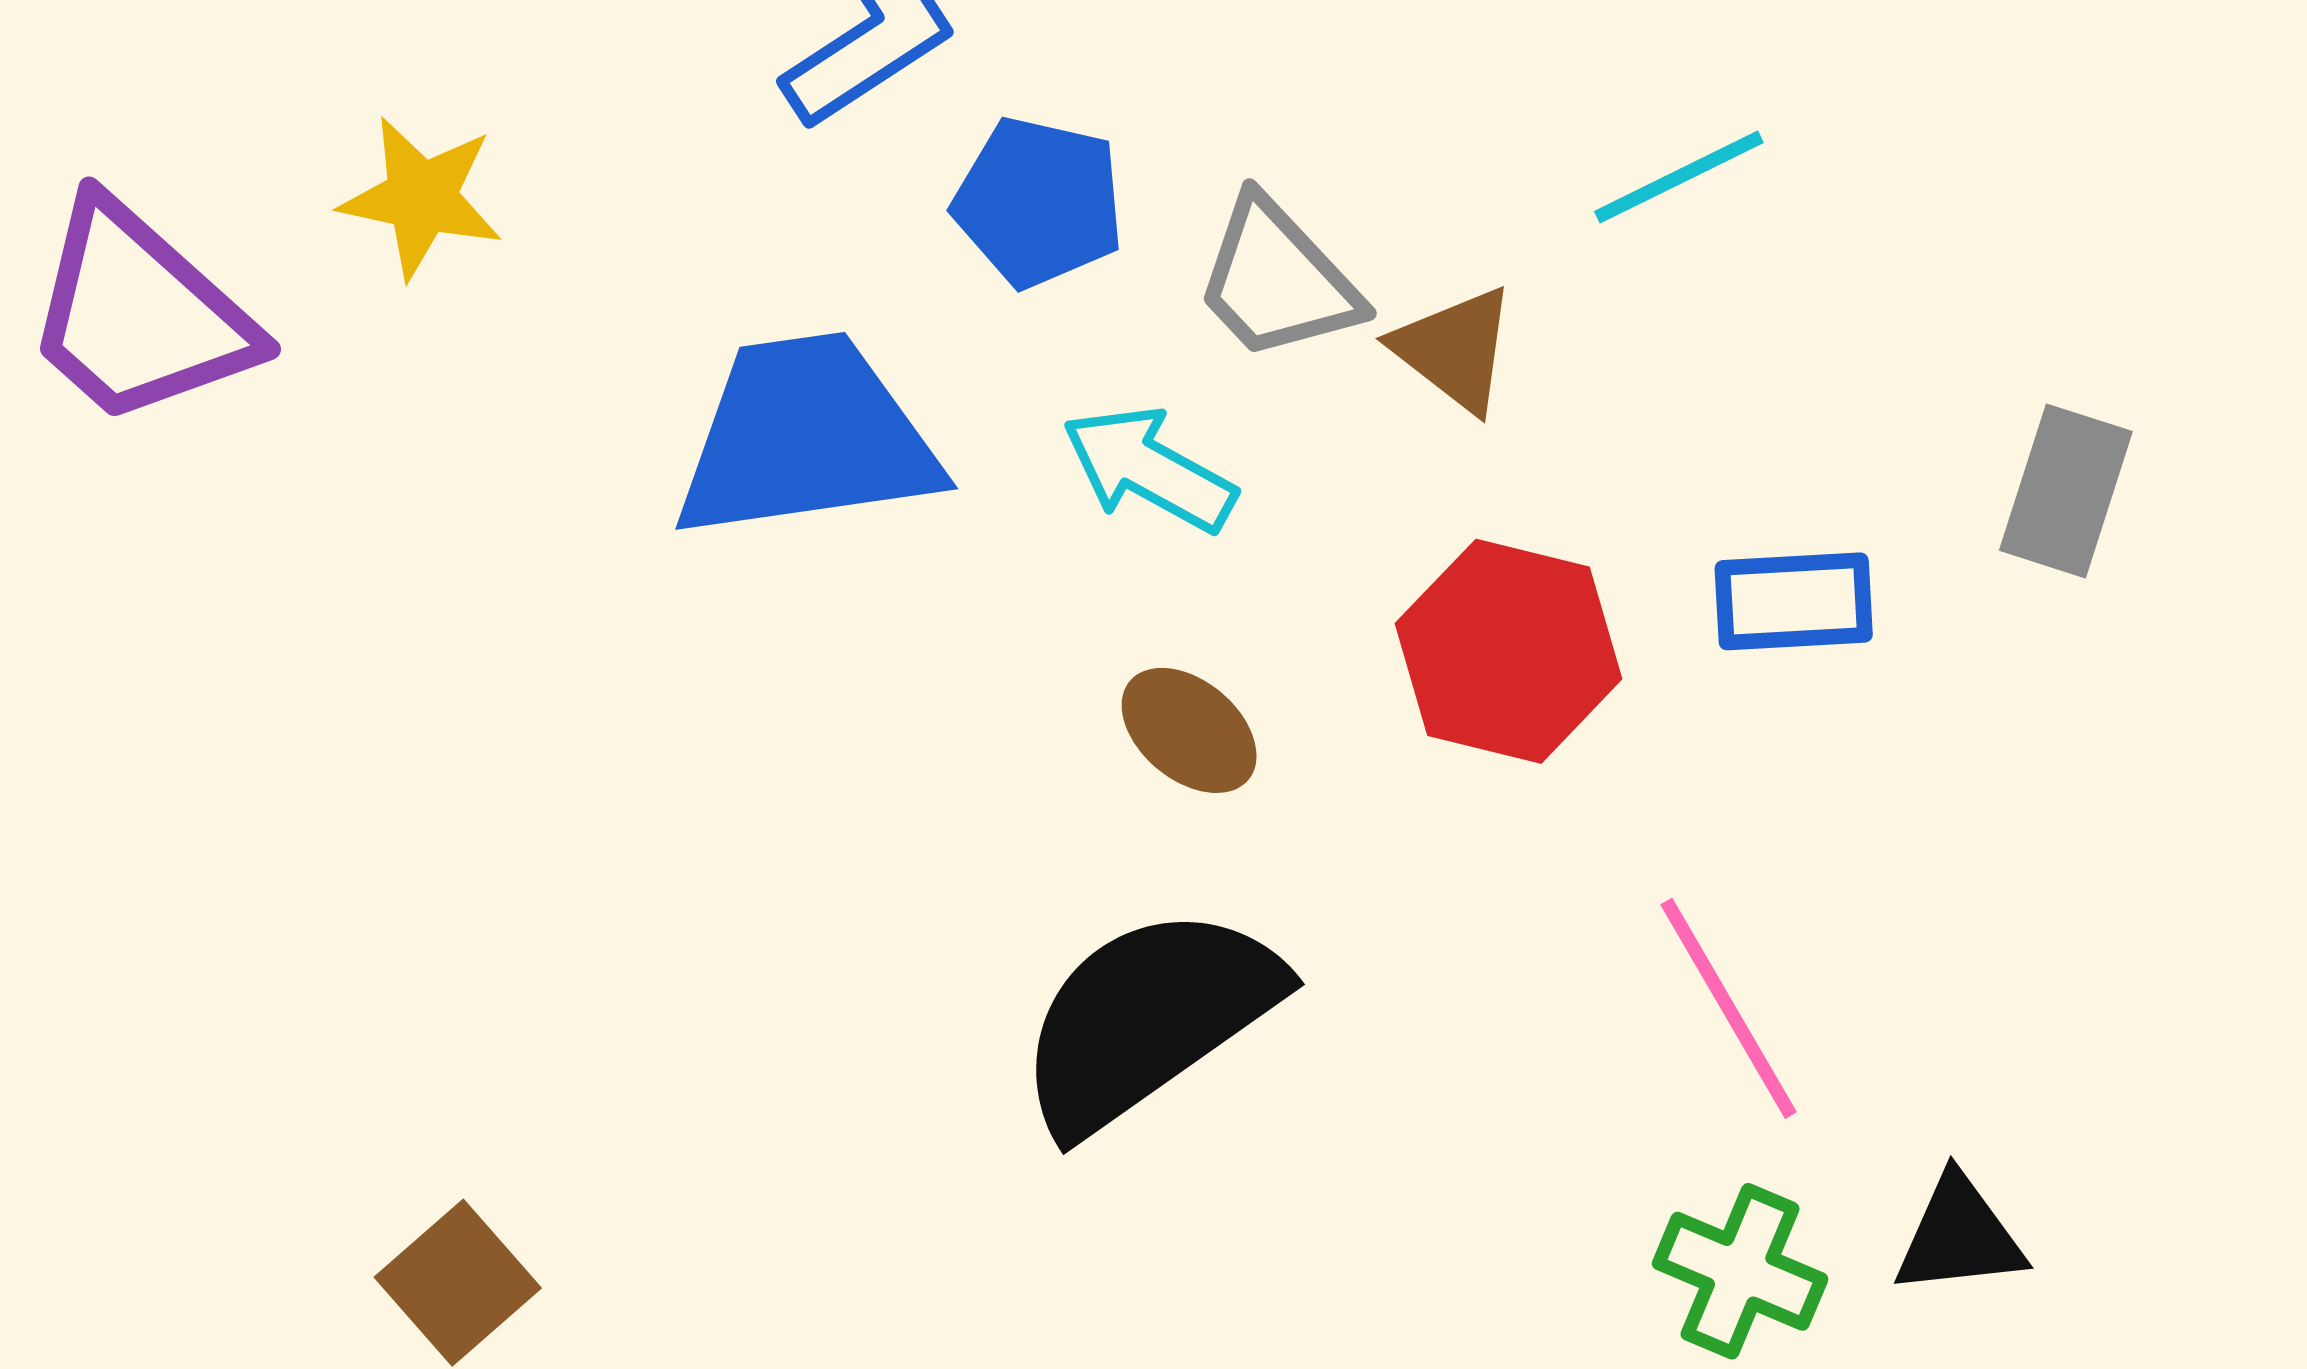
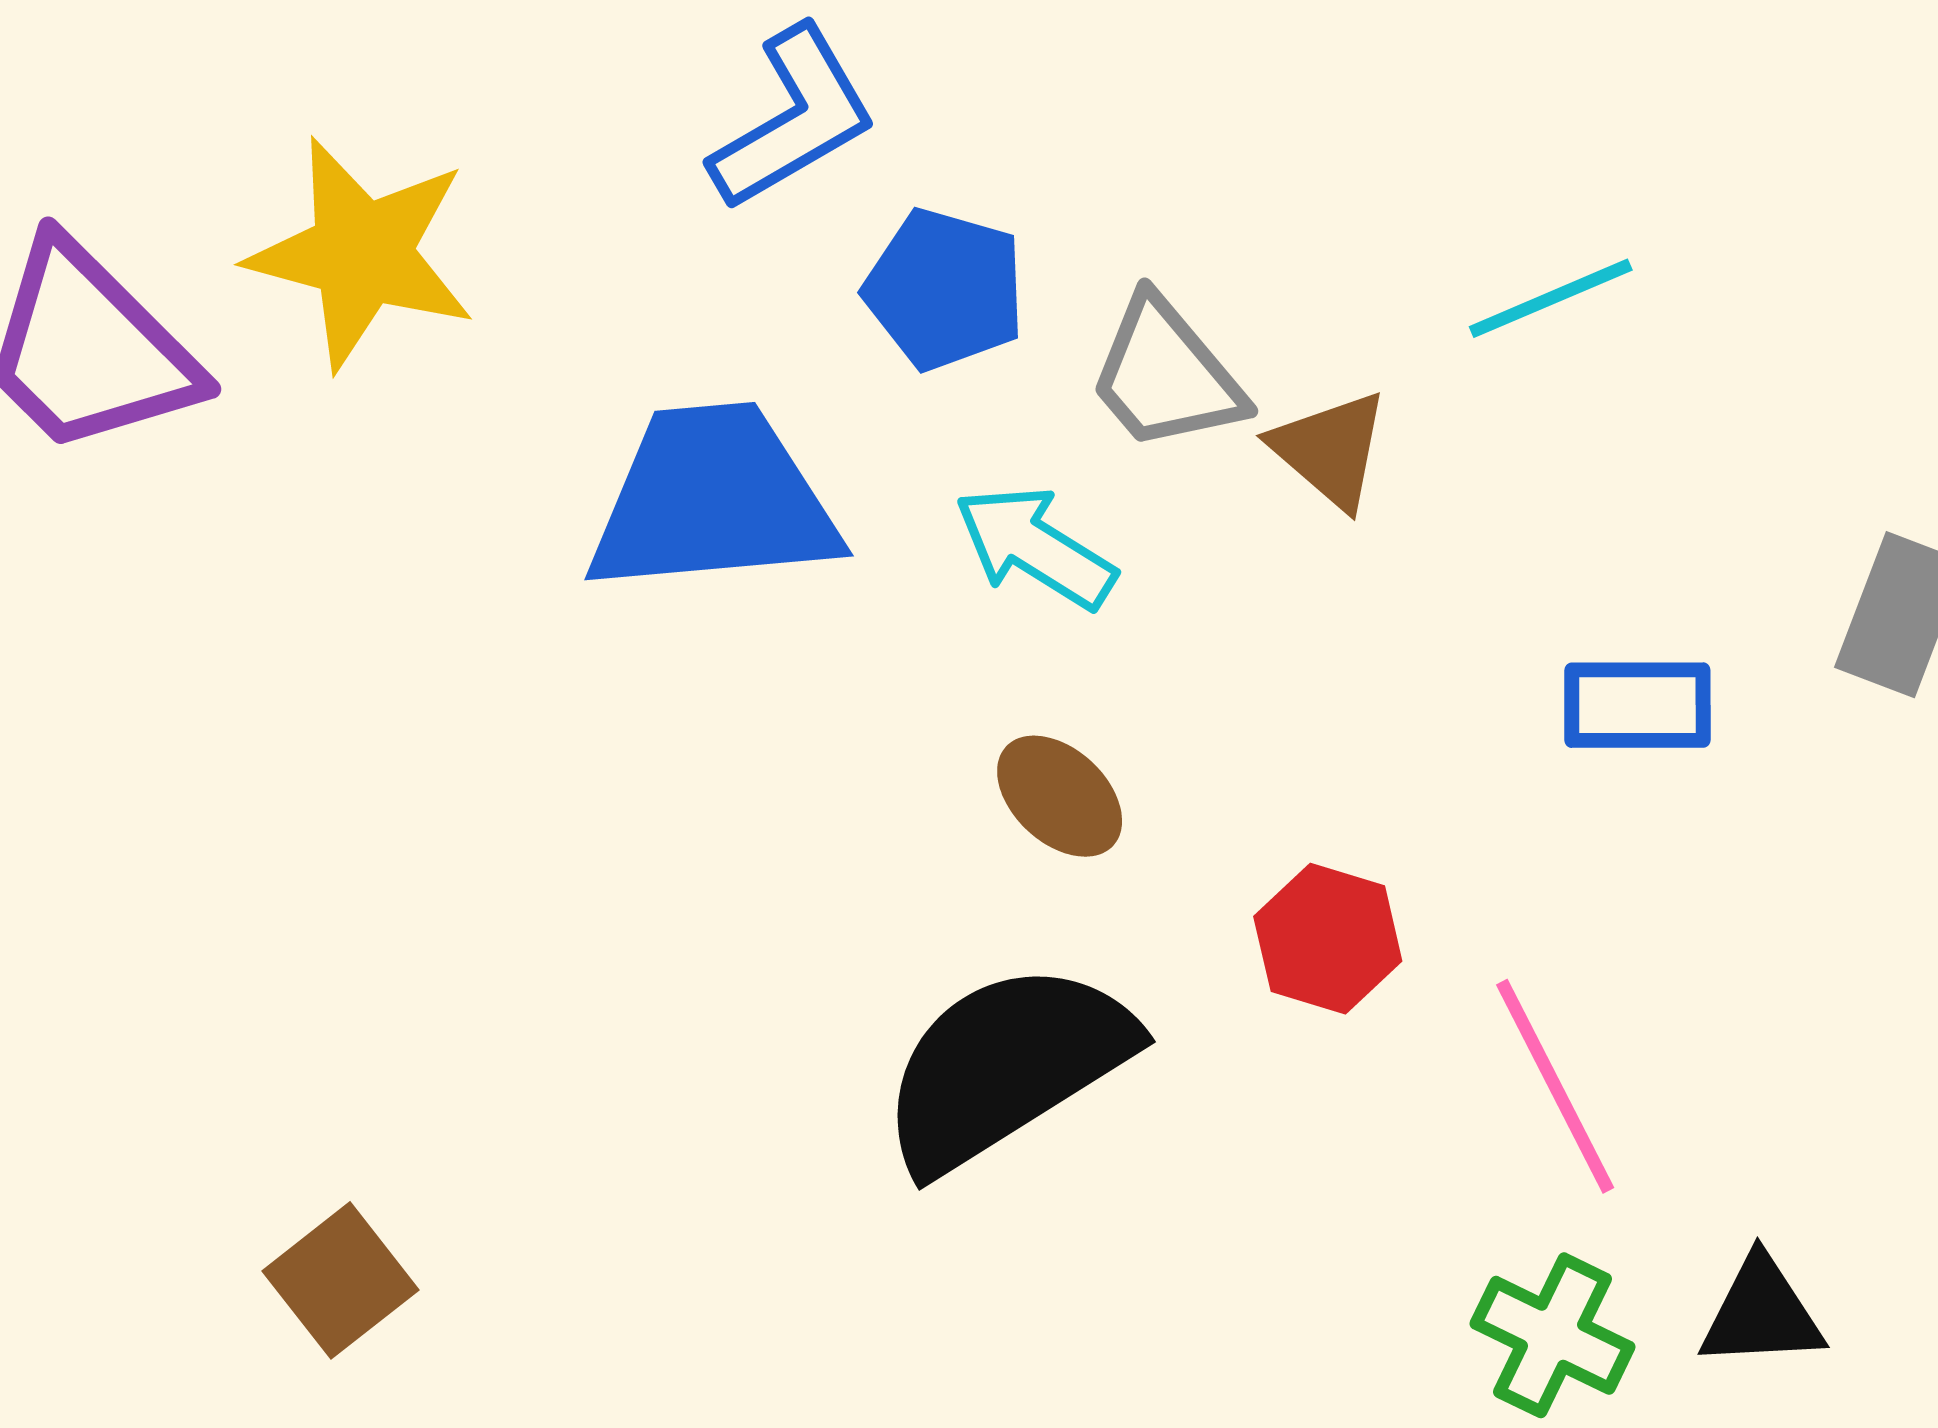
yellow star: (421, 198) -> (362, 253), size x1.5
red hexagon: (1509, 651) -> (1328, 939), moved, size x0.7

